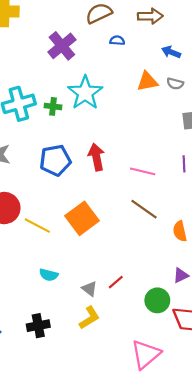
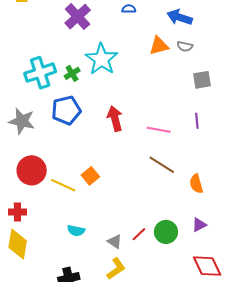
blue arrow: (171, 52) -> (180, 17), size x1.4
green cross: (53, 106) -> (72, 73), turned -35
blue pentagon: (55, 160) -> (66, 110), moved
orange square: (82, 218) -> (90, 176), moved, size x0.6
green circle: (157, 300) -> (166, 232), moved

